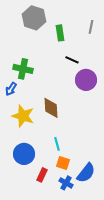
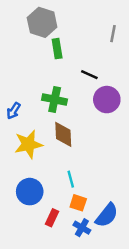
green rectangle: (60, 33) -> (57, 49), moved
green cross: (23, 69) -> (55, 100), moved
yellow star: (23, 116) -> (28, 144), turned -30

